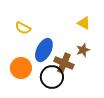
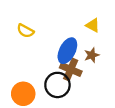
blue ellipse: (44, 50) -> (67, 51), moved
orange circle: (21, 68) -> (23, 94), moved

